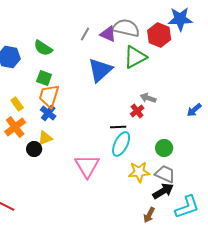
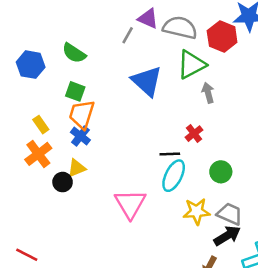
purple triangle: (108, 34) -> (148, 19), moved
blue triangle: (100, 70) -> (147, 81), turned -36
gray arrow: (148, 98) -> (208, 93), moved, turned 56
green circle: (164, 148) -> (221, 172), moved

